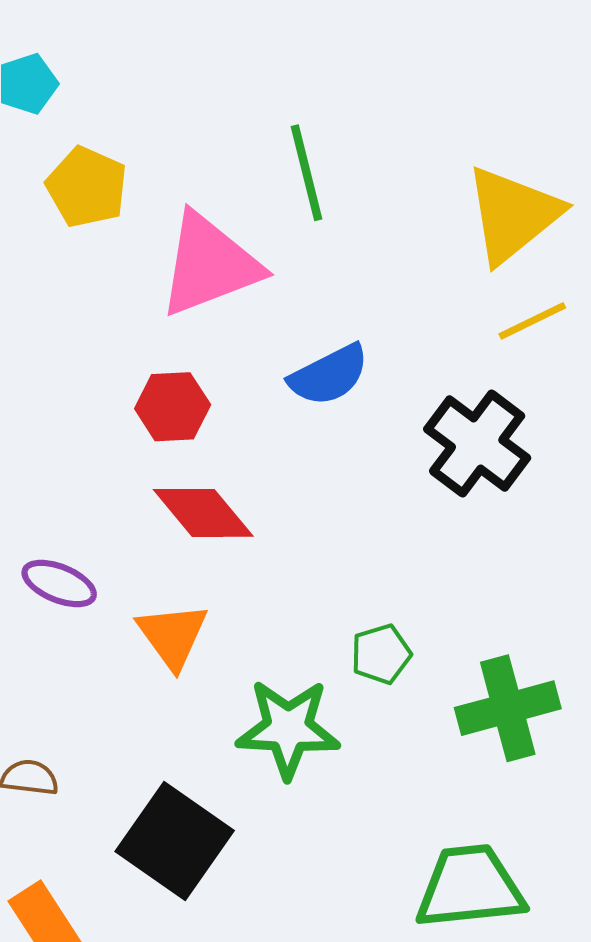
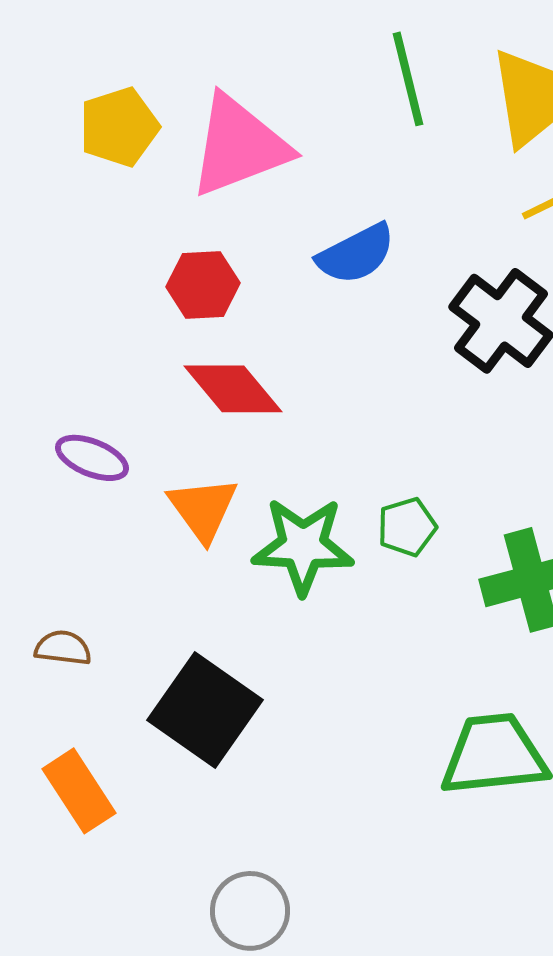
green line: (306, 173) -> (408, 79), moved
yellow pentagon: (87, 187) -> (119, 127), moved, turned 30
green star: (288, 729) -> (303, 546), moved

